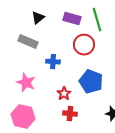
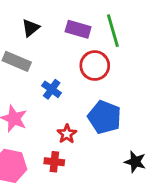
blue cross: (53, 62) -> (52, 89), turned 32
red cross: (70, 114) -> (54, 162), moved

